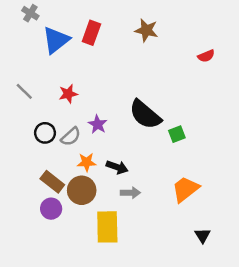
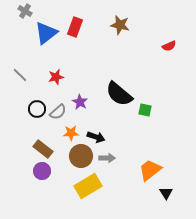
green square: (177, 134) -> (145, 110), turned 32
orange trapezoid: (185, 189) -> (150, 170), moved
brown circle: (82, 190) -> (81, 156), moved
yellow rectangle: (107, 227) -> (88, 186), turned 60

